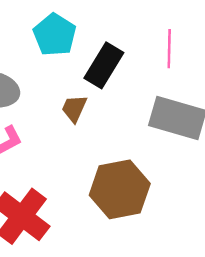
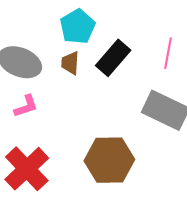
brown trapezoid: (74, 108) -> (70, 63), moved, turned -30

